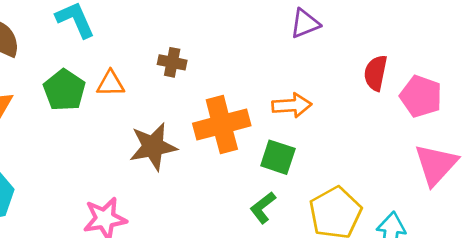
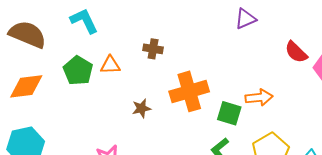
red semicircle: (376, 73) -> (296, 52), turned -55
orange arrow: (292, 105) -> (259, 98), moved
brown star: (153, 147) -> (141, 108), size x0.6

